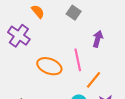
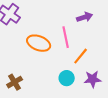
purple arrow: (98, 39) -> (85, 17), turned 56

